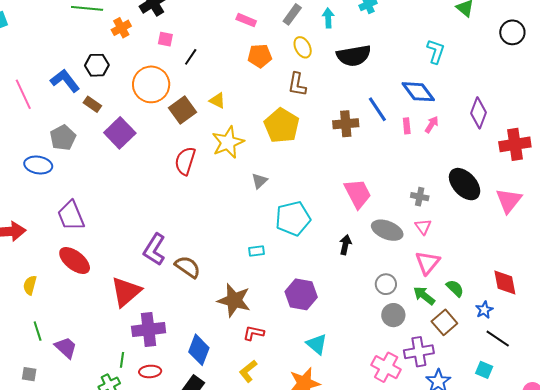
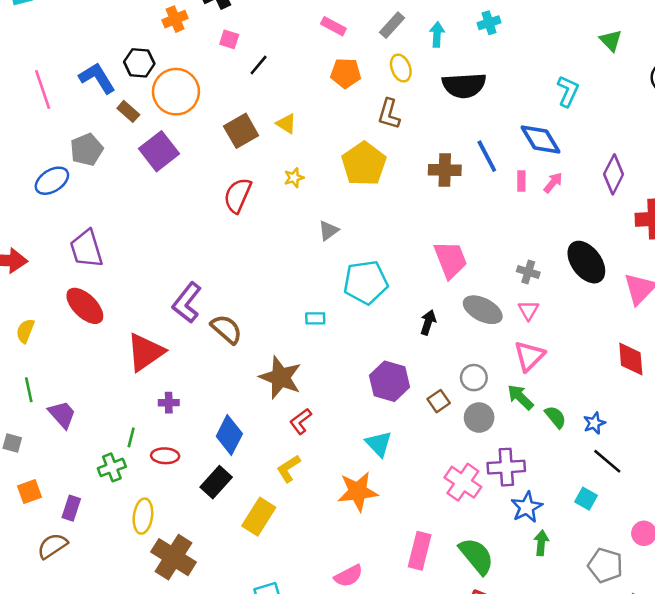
orange circle: (151, 84) -> (176, 92), moved
yellow star: (228, 142) -> (294, 178), size x0.5
blue ellipse: (38, 165) -> (52, 181), turned -48
red diamond: (505, 283) -> (631, 359), moved
green semicircle: (455, 288) -> (555, 417), moved
purple hexagon: (301, 294) -> (390, 381), moved
brown square: (444, 322) -> (439, 401), moved, size x0.7
purple cross: (149, 329) -> (169, 403), size x0.5
red L-shape: (254, 333) -> (301, 421), turned -55

